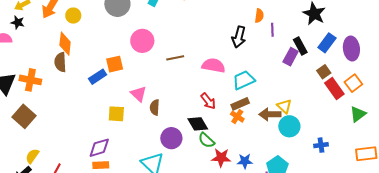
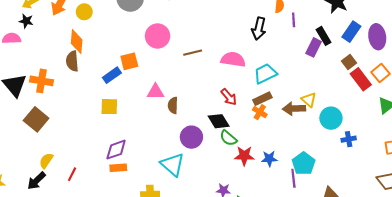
pink triangle: (139, 94) -> (155, 92), turned -42
yellow square: (116, 114) -> (109, 107), moved
cyan circle: (289, 126) -> (331, 118), moved

